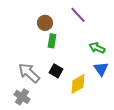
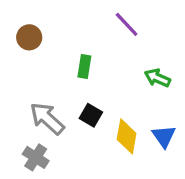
brown circle: (45, 23) -> (29, 37), moved
blue triangle: (101, 69) -> (164, 136), moved
yellow diamond: (78, 84) -> (127, 136), turned -50

